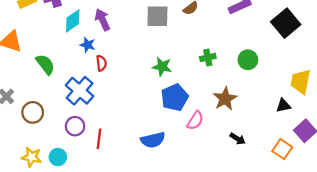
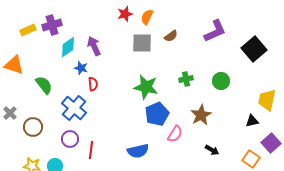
green star: (162, 67) -> (146, 87), size x1.4

